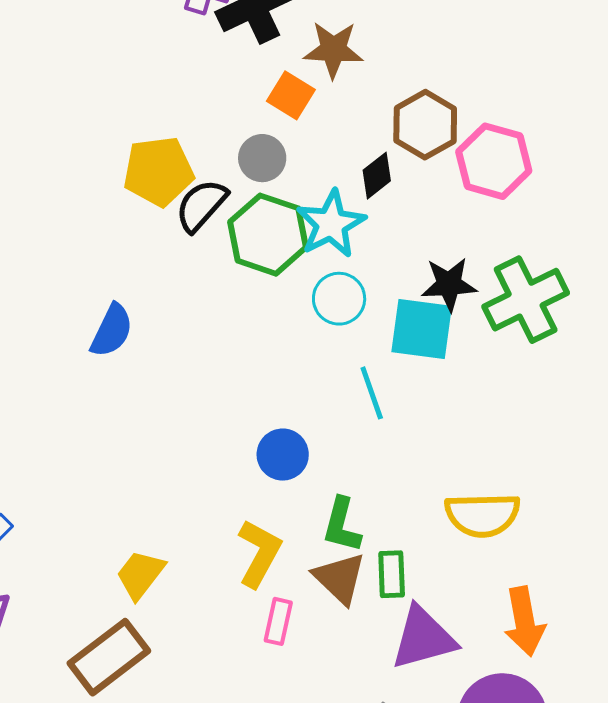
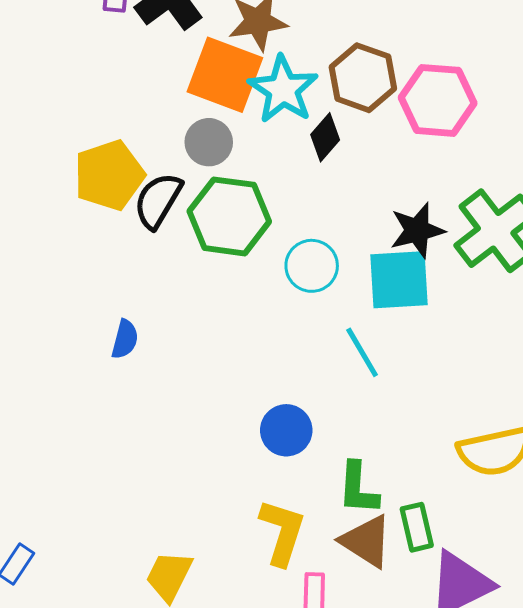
orange square: (291, 95) -> (225, 75), size x1.6
cyan star: (331, 224) -> (283, 89), moved
blue semicircle: (112, 330) -> (125, 339), moved, size x0.7

